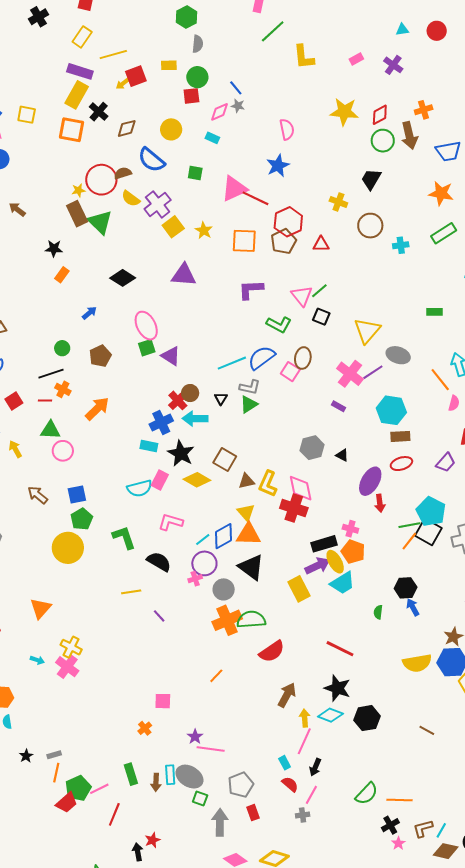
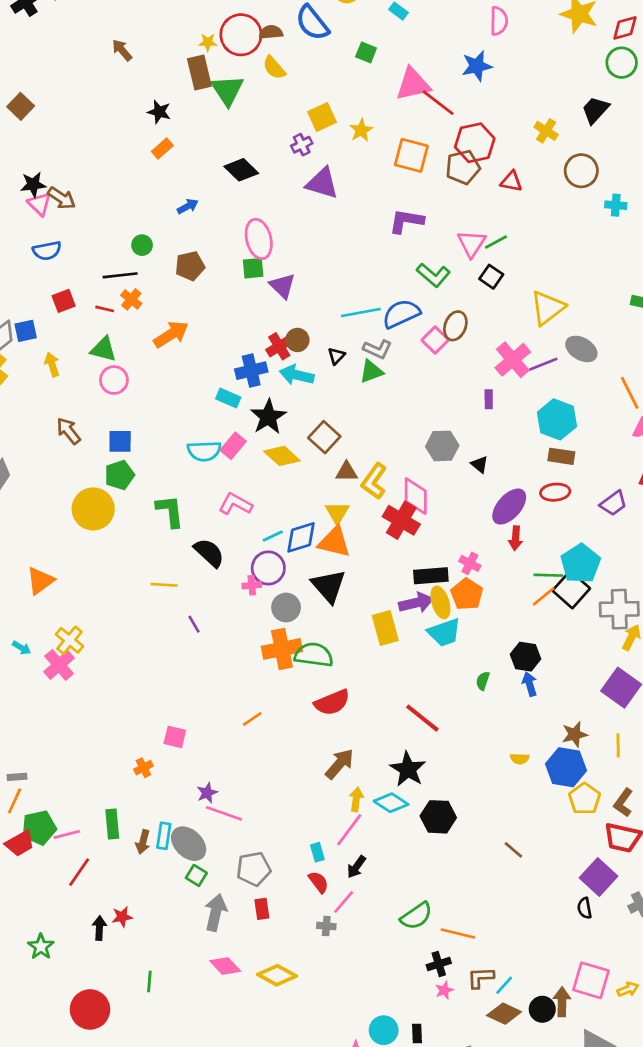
purple cross: (158, 204) -> (302, 145), moved, size x0.6
purple rectangle: (339, 406) -> (489, 399), turned 48
yellow semicircle: (417, 663) -> (520, 759), size x0.5

